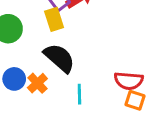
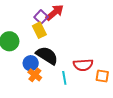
blue circle: (14, 79) -> (31, 63), moved
red semicircle: (129, 81) -> (83, 65), moved

